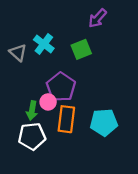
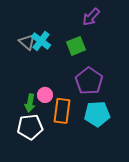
gray triangle: (18, 53) -> (27, 42), moved
purple pentagon: (61, 87) -> (89, 81), moved

